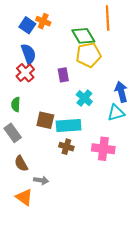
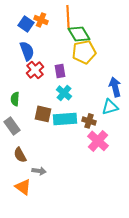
orange line: (108, 18) -> (68, 17), moved
red cross: (25, 73) -> (35, 70), moved
cyan cross: (84, 98) -> (64, 93), moved
brown cross: (66, 147) -> (89, 121), moved
pink cross: (103, 149) -> (98, 141), turned 35

